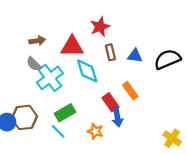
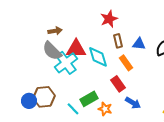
red triangle: (72, 47) -> (76, 49), moved
gray semicircle: (34, 64) -> (52, 51), size x1.5
orange rectangle: (130, 91) -> (126, 63), moved
green rectangle: (65, 113) -> (89, 99), moved
blue arrow: (117, 117) -> (133, 103), moved, turned -49

